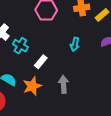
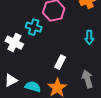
cyan cross: (20, 46) -> (34, 27), moved

